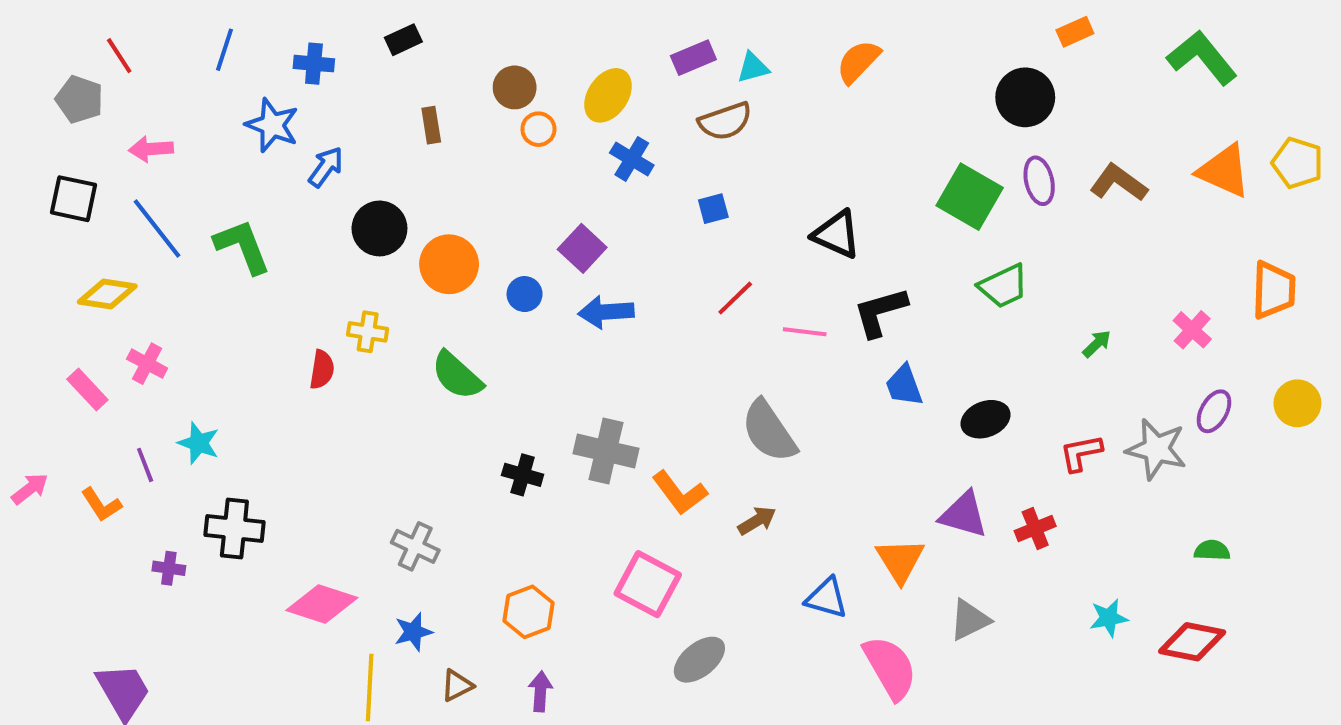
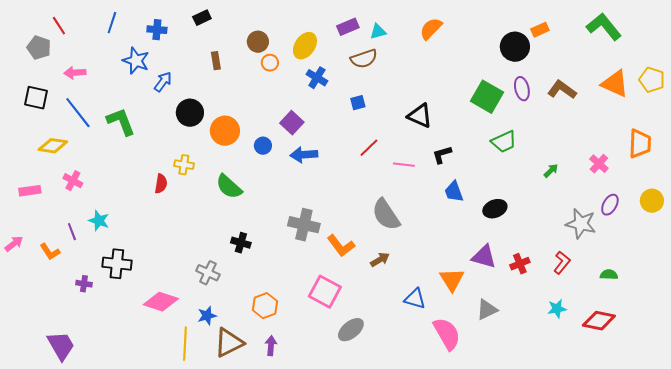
orange rectangle: (1075, 32) -> (540, 30), moved
black L-shape: (880, 312) -> (442, 155), size x0.7
pink rectangle: (87, 389) -> (30, 191), moved, turned -55
red L-shape: (1081, 453) -> (562, 263), moved, turned 140
black cross: (523, 475) -> (241, 243), moved
brown triangle: (457, 685) -> (229, 343), size x1.8

